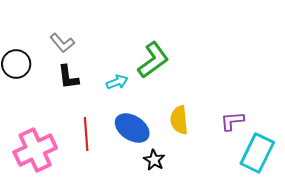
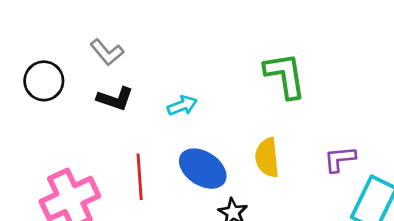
green L-shape: (153, 60) -> (285, 75), moved, turned -63
black L-shape: (68, 77) -> (115, 99), turned -64

